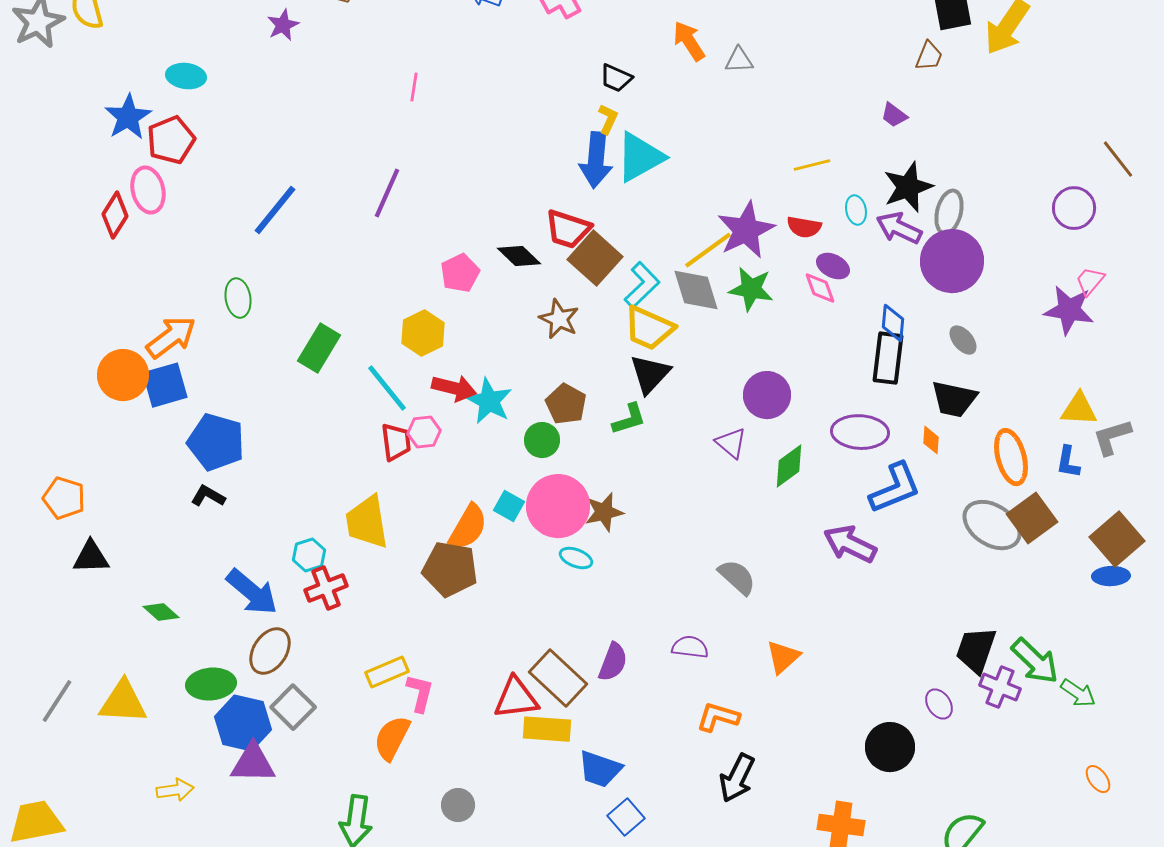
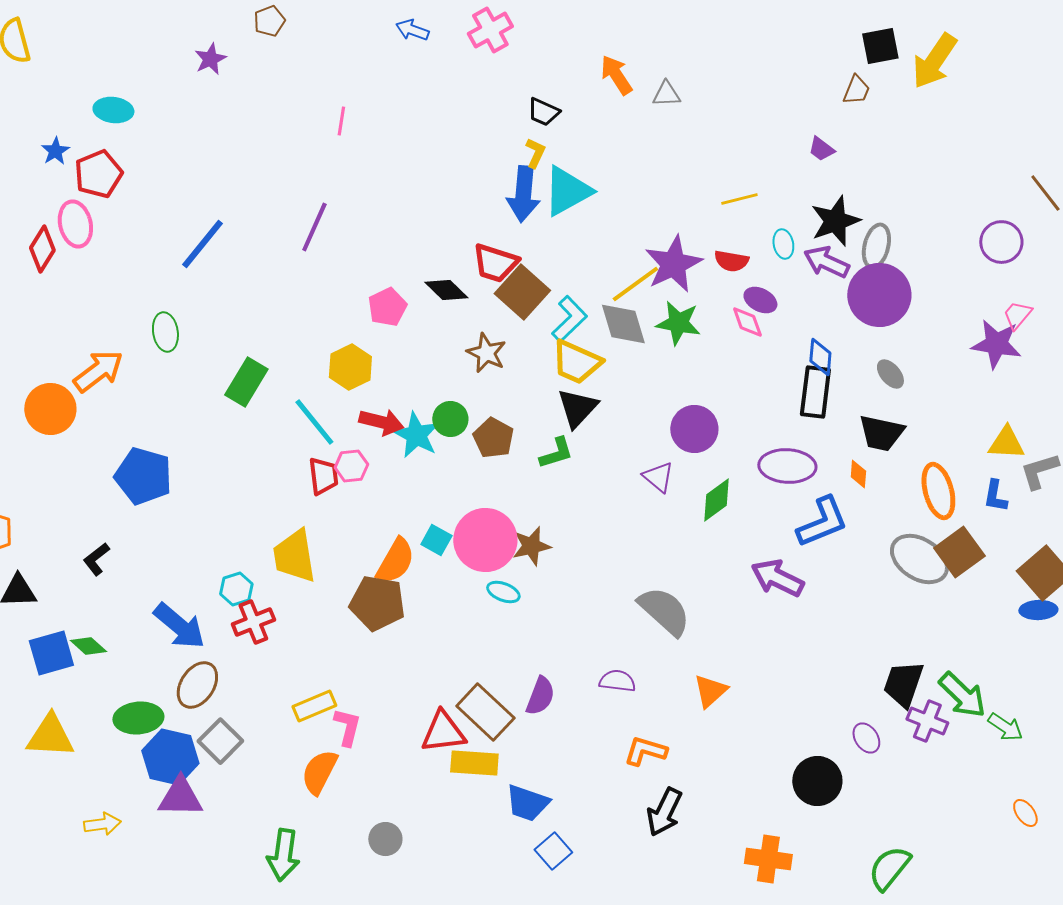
blue star: (128, 117) -> (55, 151), size x0.6
blue square: (165, 385) -> (51, 653), moved
green circle: (542, 440) -> (450, 419), moved
black L-shape: (208, 496) -> (96, 559), moved, turned -68
gray semicircle: (737, 577) -> (664, 611), size x1.4

